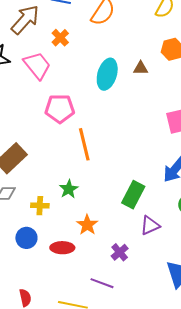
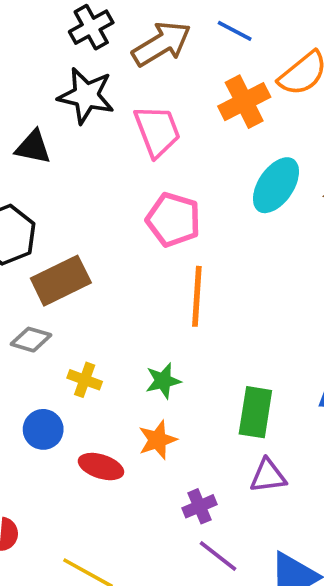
orange cross: (60, 38) -> (244, 102), moved, size x1.5
green star: (69, 189) -> (163, 381), moved
green rectangle: (133, 195) -> (255, 412), turned -36
purple line: (102, 283) -> (218, 556), moved

